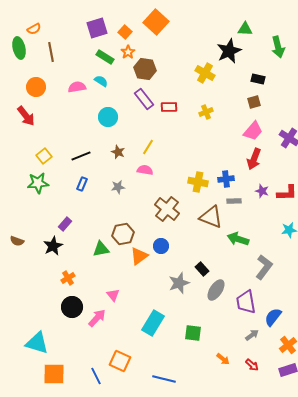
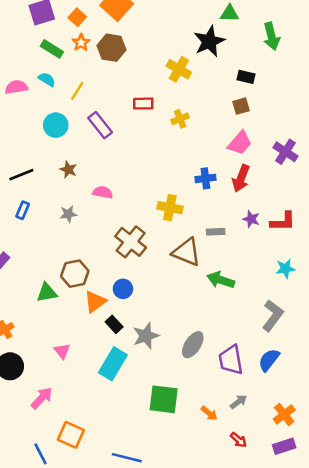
brown hexagon: (145, 69) -> (112, 48), moved
purple rectangle: (144, 99) -> (100, 125), moved
red rectangle: (169, 107) -> (143, 104), moved
yellow line: (148, 147) -> (77, 91), moved
blue cross: (226, 179) -> (205, 178), moved
gray L-shape: (264, 267) -> (273, 316), moved
black rectangle: (202, 269) -> (114, 324), moved
blue semicircle: (273, 317) -> (269, 360), moved
pink arrow: (97, 318) -> (42, 398), moved
cyan rectangle: (153, 323) -> (113, 364), moved
green square: (193, 333) -> (164, 399), size x1.4
orange arrow: (223, 359) -> (209, 413), moved

